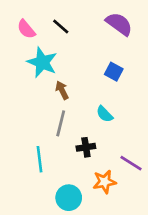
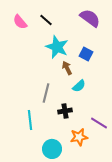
cyan star: (42, 62) -> (57, 47), moved
brown arrow: (62, 90) -> (67, 68), moved
cyan semicircle: (105, 114) -> (79, 86), turned -88

